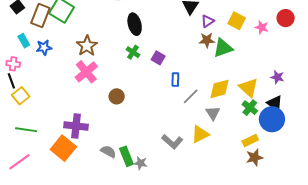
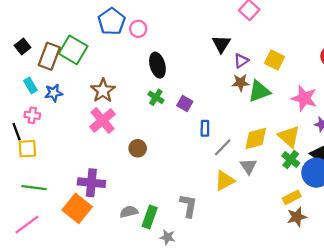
pink star: (262, 27) -> (304, 98), moved, size x1.6
pink cross: (13, 64) -> (32, 115), moved
yellow square: (21, 96) -> (27, 149), turned 36
yellow triangle: (200, 134) -> (225, 181), moved
gray L-shape: (172, 142) -> (188, 206), moved, turned -120
gray semicircle: (108, 152) -> (129, 212), turned -42
green rectangle: (126, 156) -> (150, 217), turned 42
gray star: (141, 163) -> (167, 237), moved

